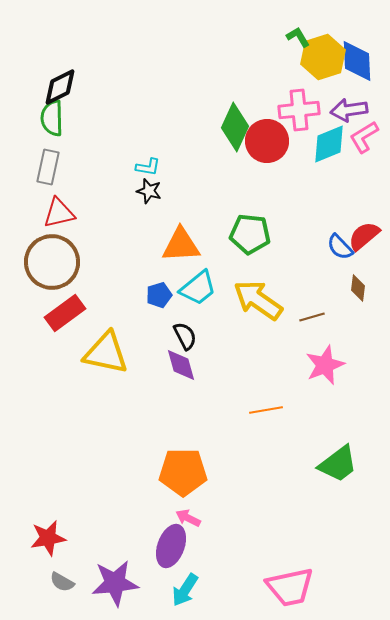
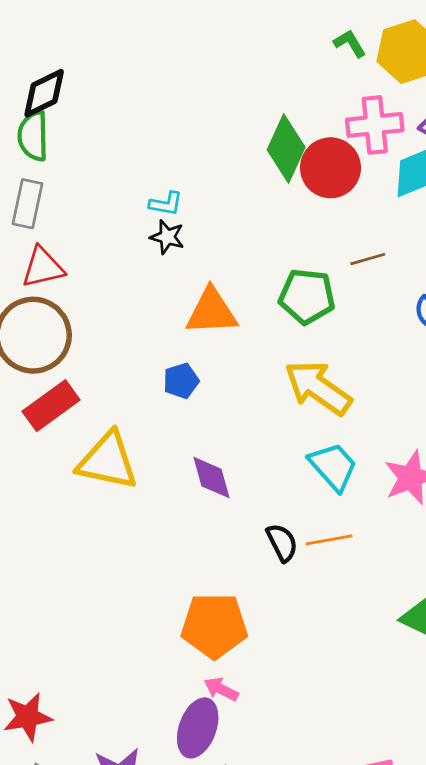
green L-shape: (298, 37) -> (350, 43), moved
cyan trapezoid: (198, 288) -> (333, 467), moved, turned -93
brown line: (312, 317) -> (368, 259), moved
black semicircle: (185, 336) -> (282, 543), moved

